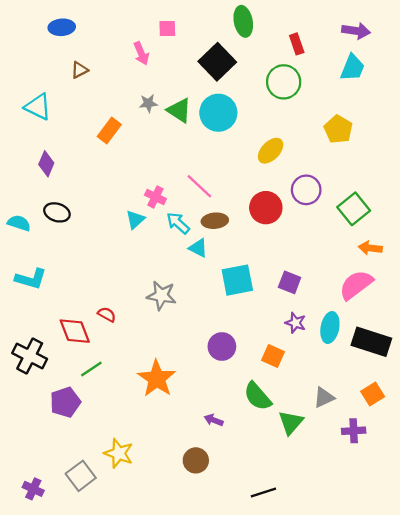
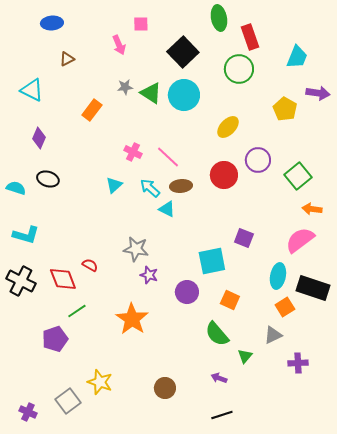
green ellipse: (243, 21) -> (219, 18), moved
purple arrow: (356, 31) -> (318, 93), moved
red rectangle: (297, 44) -> (250, 37), size x1.4
pink cross: (155, 197) -> (133, 152), moved
cyan square: (237, 280) -> (212, 261), moved
purple star: (295, 323) -> (149, 275), moved
black cross: (30, 356) -> (21, 281), moved
orange square: (373, 394) -> (285, 307), moved
purple arrow: (214, 420) -> (219, 378), moved
green triangle: (291, 422) -> (245, 356), size x0.7

